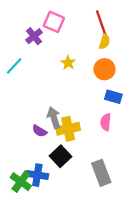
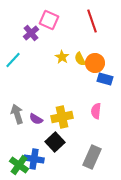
yellow semicircle: (105, 42) -> (80, 59), moved, turned 136
blue rectangle: (113, 97) -> (105, 79), moved
gray arrow: (54, 118) -> (17, 114), moved
gray rectangle: (101, 173) -> (92, 157), turned 45

